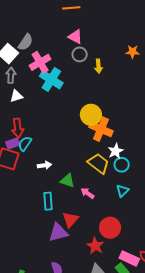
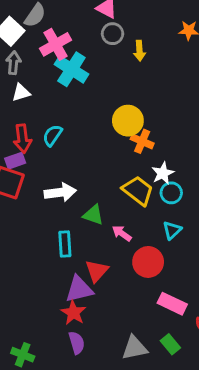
orange cross: (101, 129) -> (142, 141), size x0.7
cyan semicircle: (25, 144) -> (52, 135), moved
white arrow: (44, 165) -> (60, 192), size x1.5
red circle: (110, 228) -> (148, 262), moved
red star: (95, 246) -> (73, 313), moved
pink rectangle: (129, 258) -> (172, 304), moved

